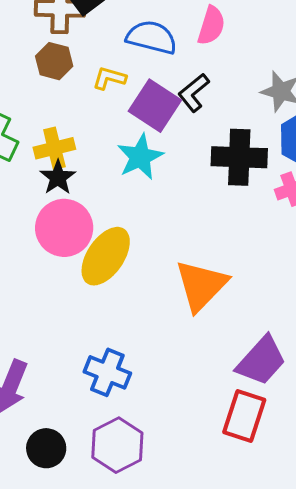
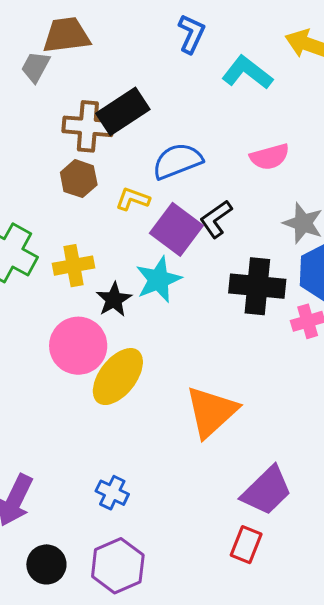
pink semicircle: (211, 26) -> (270, 157), moved, turned 54
blue semicircle: (152, 37) -> (177, 161), turned -39
black star: (58, 177) -> (114, 300), moved
blue cross: (107, 372) -> (112, 493), size x0.7
red rectangle: (244, 416) -> (246, 545), size x0.7

